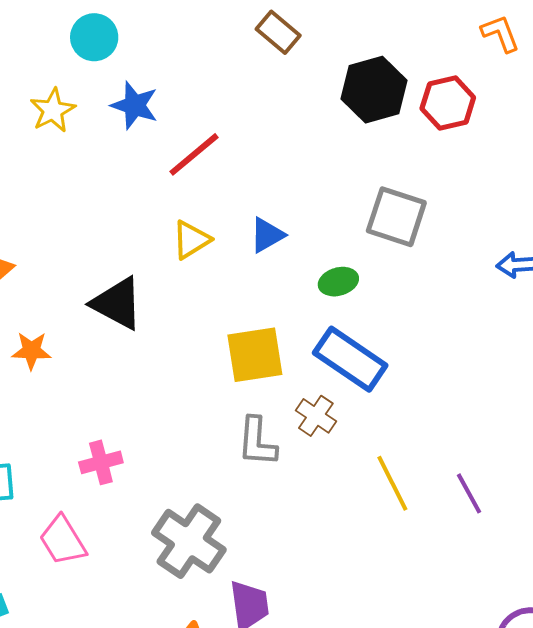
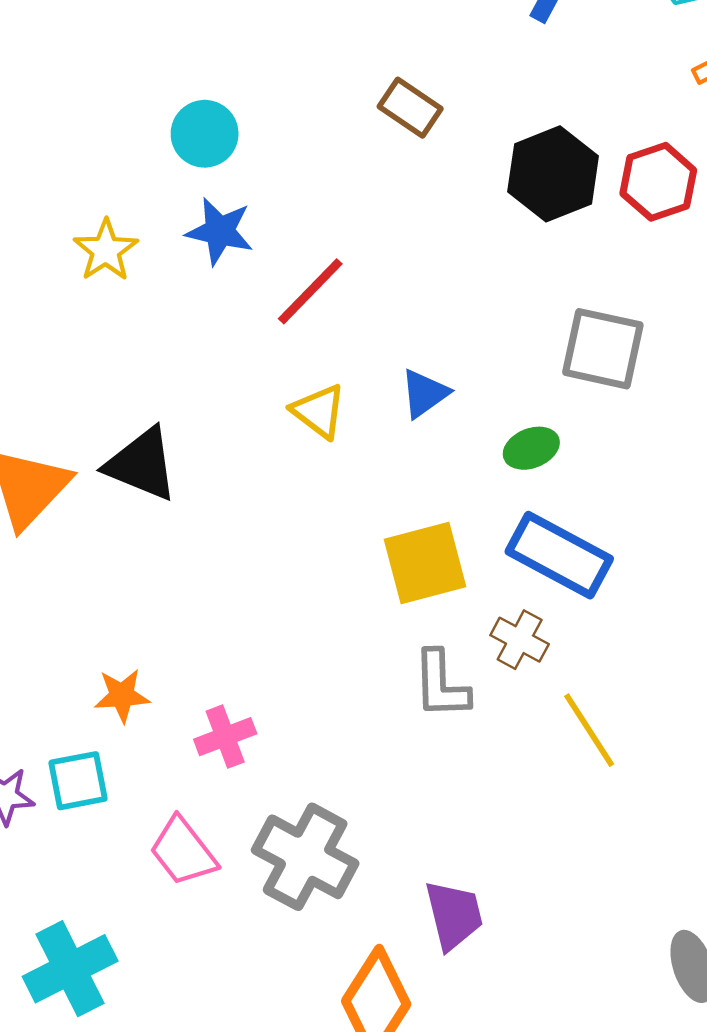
cyan circle: (94, 37) -> (205, 134), moved
yellow triangle: (191, 240) -> (319, 411), turned -45
black triangle: (117, 303) -> (142, 464), moved
orange star: (31, 351) -> (122, 696), moved
yellow line: (392, 483) -> (589, 730), moved
gray cross: (189, 541) -> (305, 857), moved

